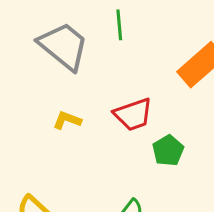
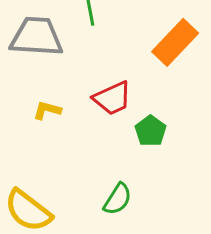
gray trapezoid: (64, 46) -> (37, 37), turned -30

